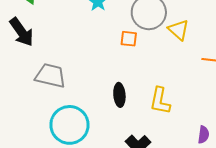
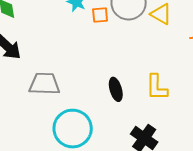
orange square: (129, 39) -> (100, 15), moved

